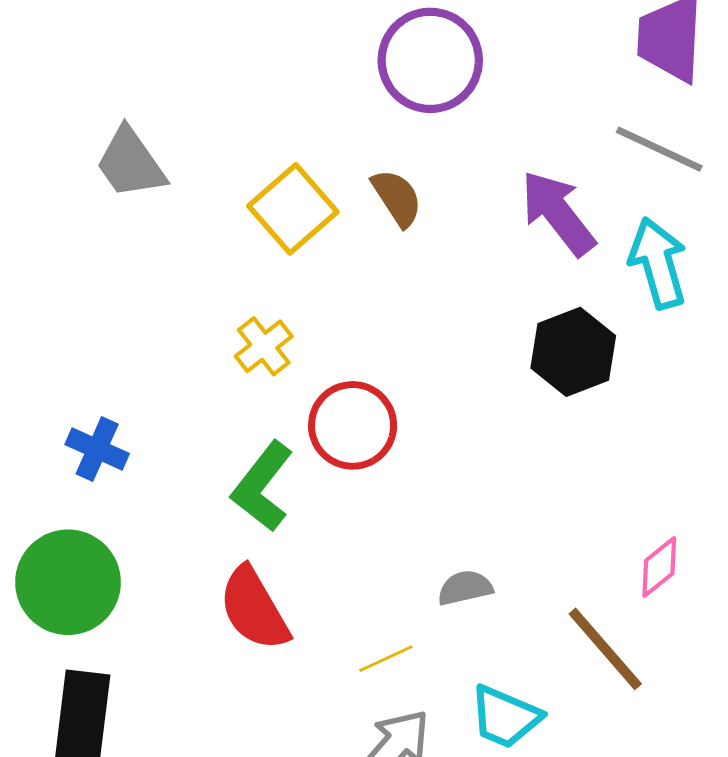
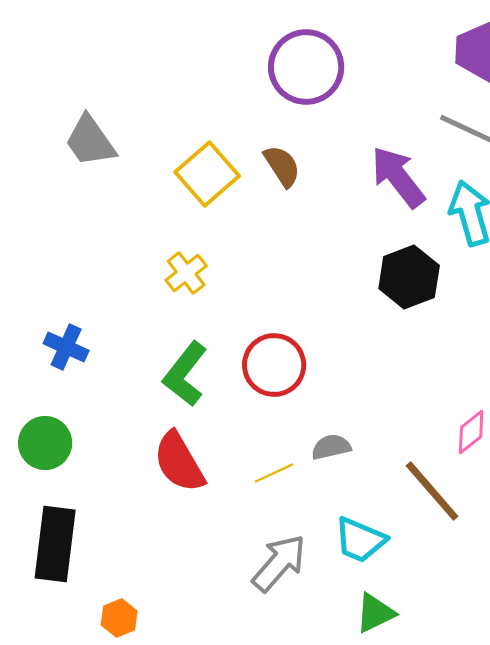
red circle: (353, 425) -> (274, 365), moved
green circle: (68, 582) -> (45, 443), size x0.7
yellow line: (386, 659) -> (274, 473), moved

